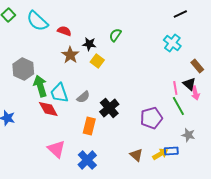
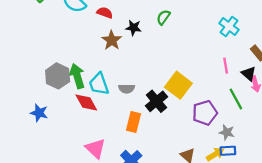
yellow square: (97, 61) -> (178, 85), moved, size x1.6
gray hexagon: (23, 69) -> (58, 76), moved
pink line: (175, 88) -> (226, 66), moved
gray semicircle: (83, 97) -> (127, 89), turned 40
gray star: (188, 135) -> (227, 132), moved

